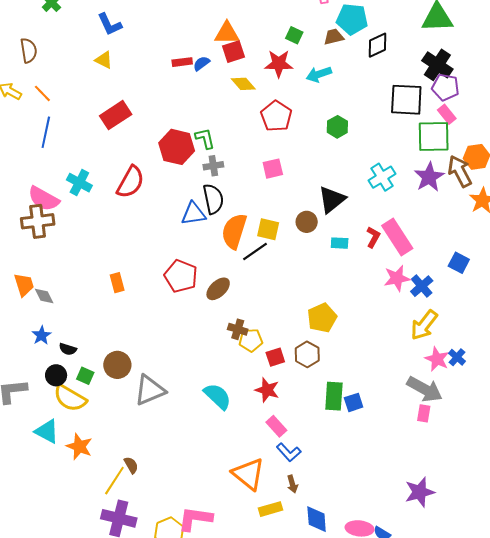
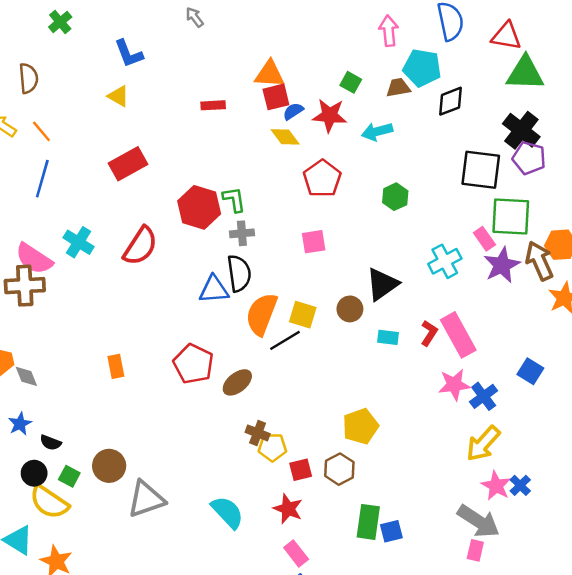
blue semicircle: (201, 63) -> (293, 111), moved
pink rectangle: (447, 114) -> (484, 239), moved

